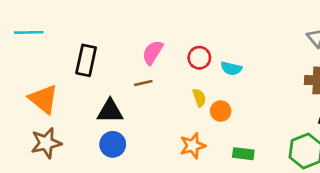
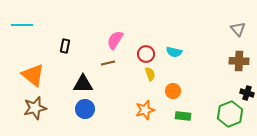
red circle: (199, 58) -> (146, 54), moved
black rectangle: (86, 60) -> (65, 46), size x0.6
orange circle: (221, 111) -> (173, 91), moved

